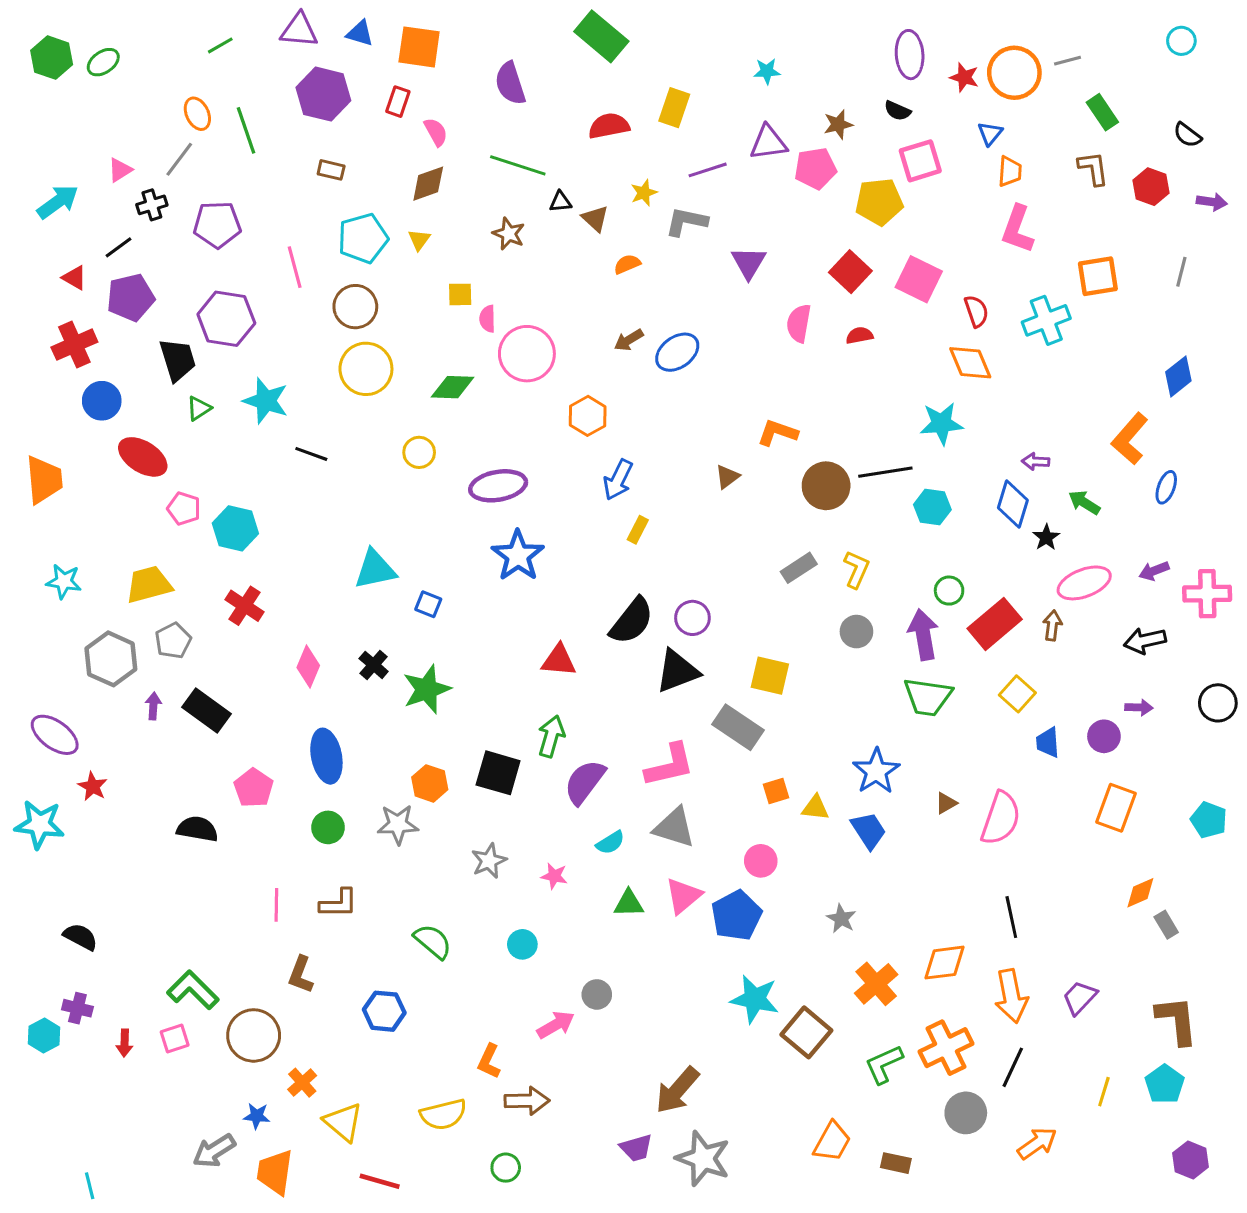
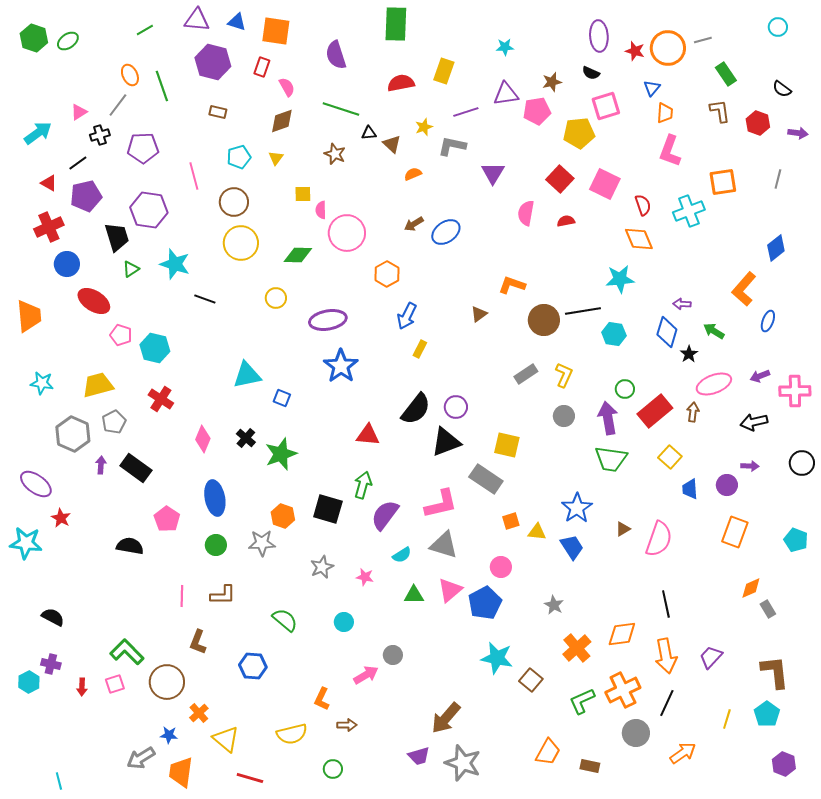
green rectangle: (601, 36) -> (396, 24), turned 52
cyan pentagon: (363, 238) -> (239, 157), size x0.7
brown square: (806, 1032) -> (531, 680), size x0.7
brown arrow: (527, 1101) -> (347, 725), size x0.7

